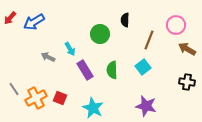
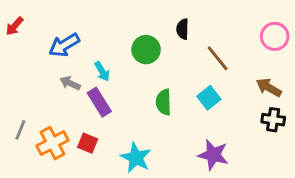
blue arrow: (34, 22) -> (64, 45), moved
pink circle: (176, 25) -> (275, 36), moved
brown line: (149, 40) -> (218, 58), turned -60
brown arrow: (187, 49) -> (269, 88), moved
purple rectangle: (85, 70) -> (99, 102), moved
gray line: (14, 89) -> (20, 130), turned 56

